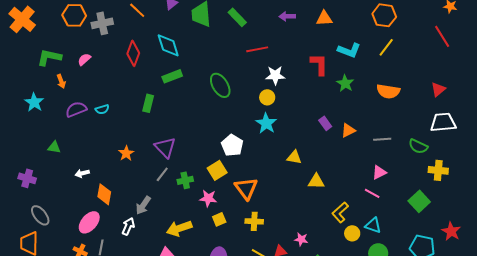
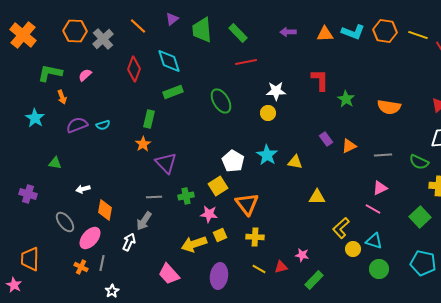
gray cross: (102, 23) -> (103, 39), turned -30
yellow line: (386, 47) -> (418, 35), moved, turned 72
red line: (257, 49) -> (246, 62), moved
cyan L-shape: (349, 50) -> (353, 32), moved
cyan star: (266, 123) -> (267, 155), moved
orange star: (126, 153) -> (143, 144), moved
yellow triangle: (294, 157) -> (295, 162), moved
gray line: (162, 174) -> (154, 197), moved, turned 49
gray ellipse: (40, 215) -> (65, 222), moved
yellow arrow: (179, 228) -> (194, 244), moved

